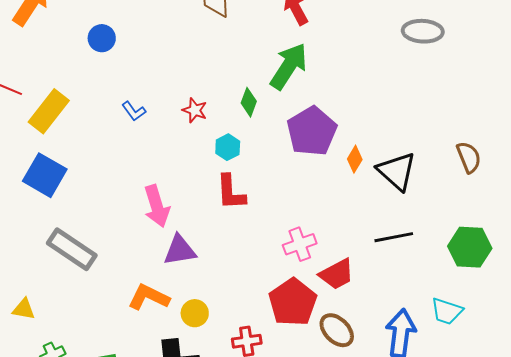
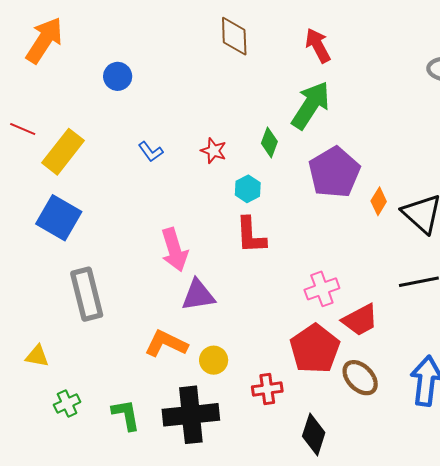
gray rectangle: (72, 249) -> (87, 294), turned 42

